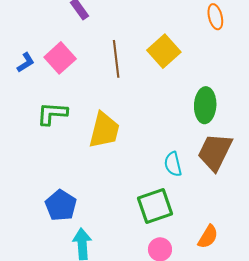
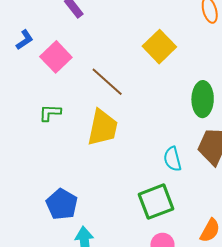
brown line: (116, 59) -> (107, 82), moved, turned -39
blue L-shape: (26, 63) -> (25, 40), moved
green L-shape: (52, 114) -> (50, 113), size x0.7

